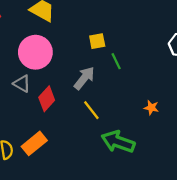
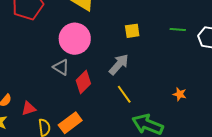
green line: (116, 61) -> (178, 29), moved, turned -63

